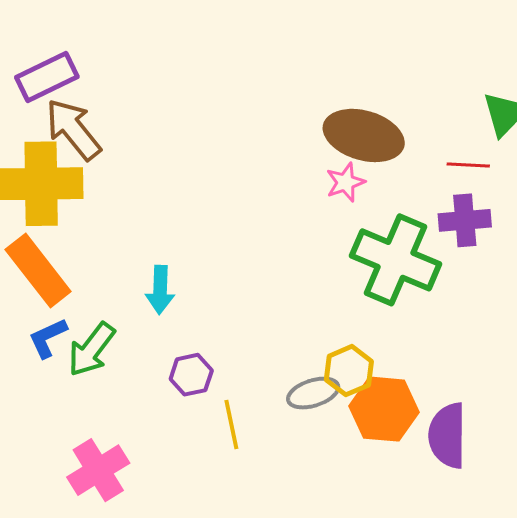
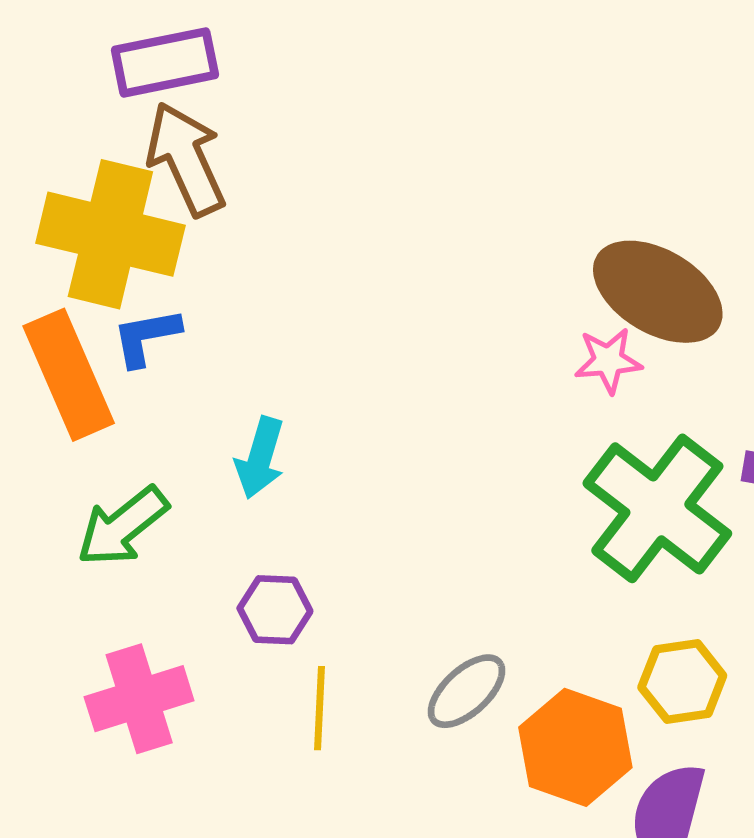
blue L-shape: (48, 338) -> (146, 337), moved
yellow hexagon: (349, 371) -> (682, 681), moved
gray ellipse: (313, 393) -> (466, 691), turned -39
pink cross: (98, 470) -> (139, 699), moved

